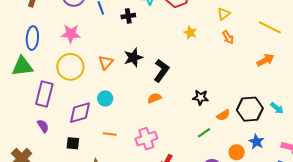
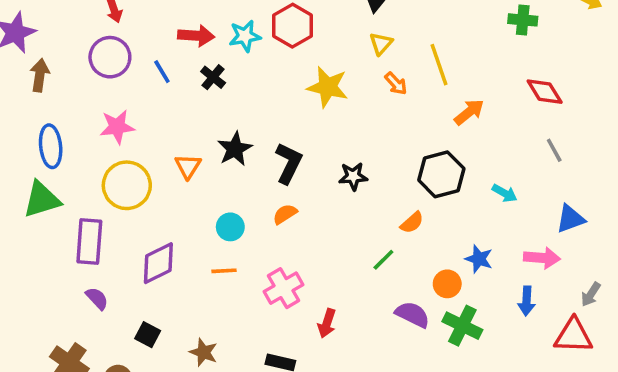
black cross: (128, 16) -> (213, 77), turned -32
yellow line: (270, 27) -> (439, 65), moved, turned 55
yellow star: (190, 33) -> (328, 87), size x1.6
black star: (201, 97) -> (353, 176), moved
cyan circle: (105, 98) -> (230, 227), moved
black hexagon: (250, 109) -> (441, 174), moved
orange line: (110, 134) -> (224, 271), moved
black square: (73, 143) -> (148, 335), moved, turned 32

